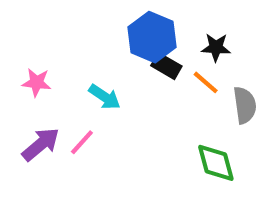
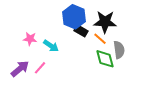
black star: (216, 47) -> (105, 22), size x1.6
pink star: (37, 82) -> (30, 39), moved
green diamond: (216, 163) -> (105, 59), moved

